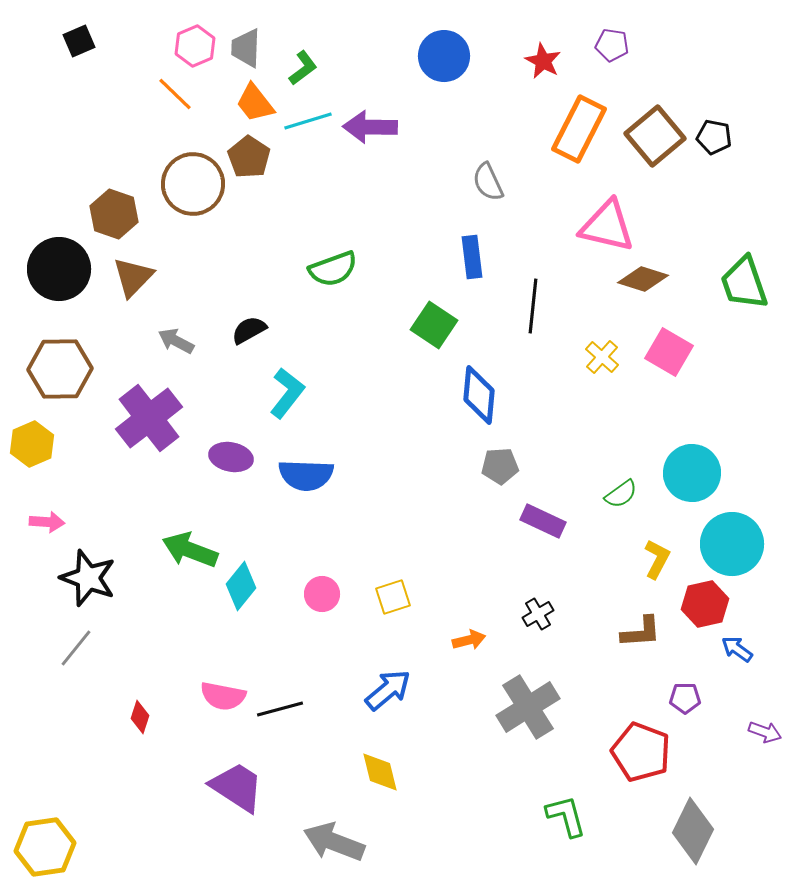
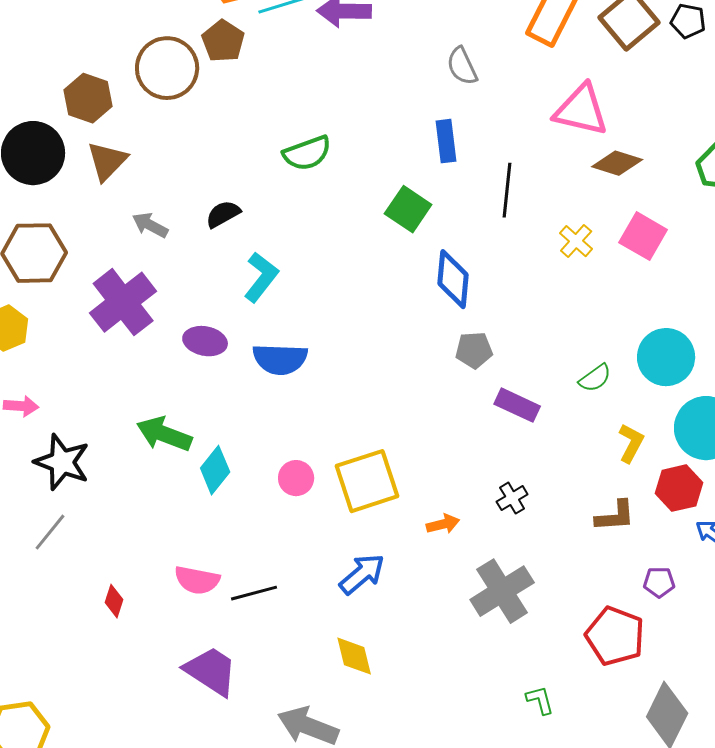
yellow square: (393, 597) -> (367, 481), size x1.8
green L-shape: (566, 816) -> (540, 700), size x0.7

